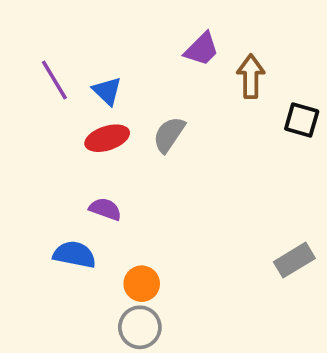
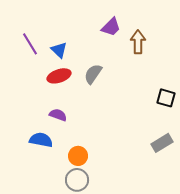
black square: (302, 120) -> (166, 98), moved

